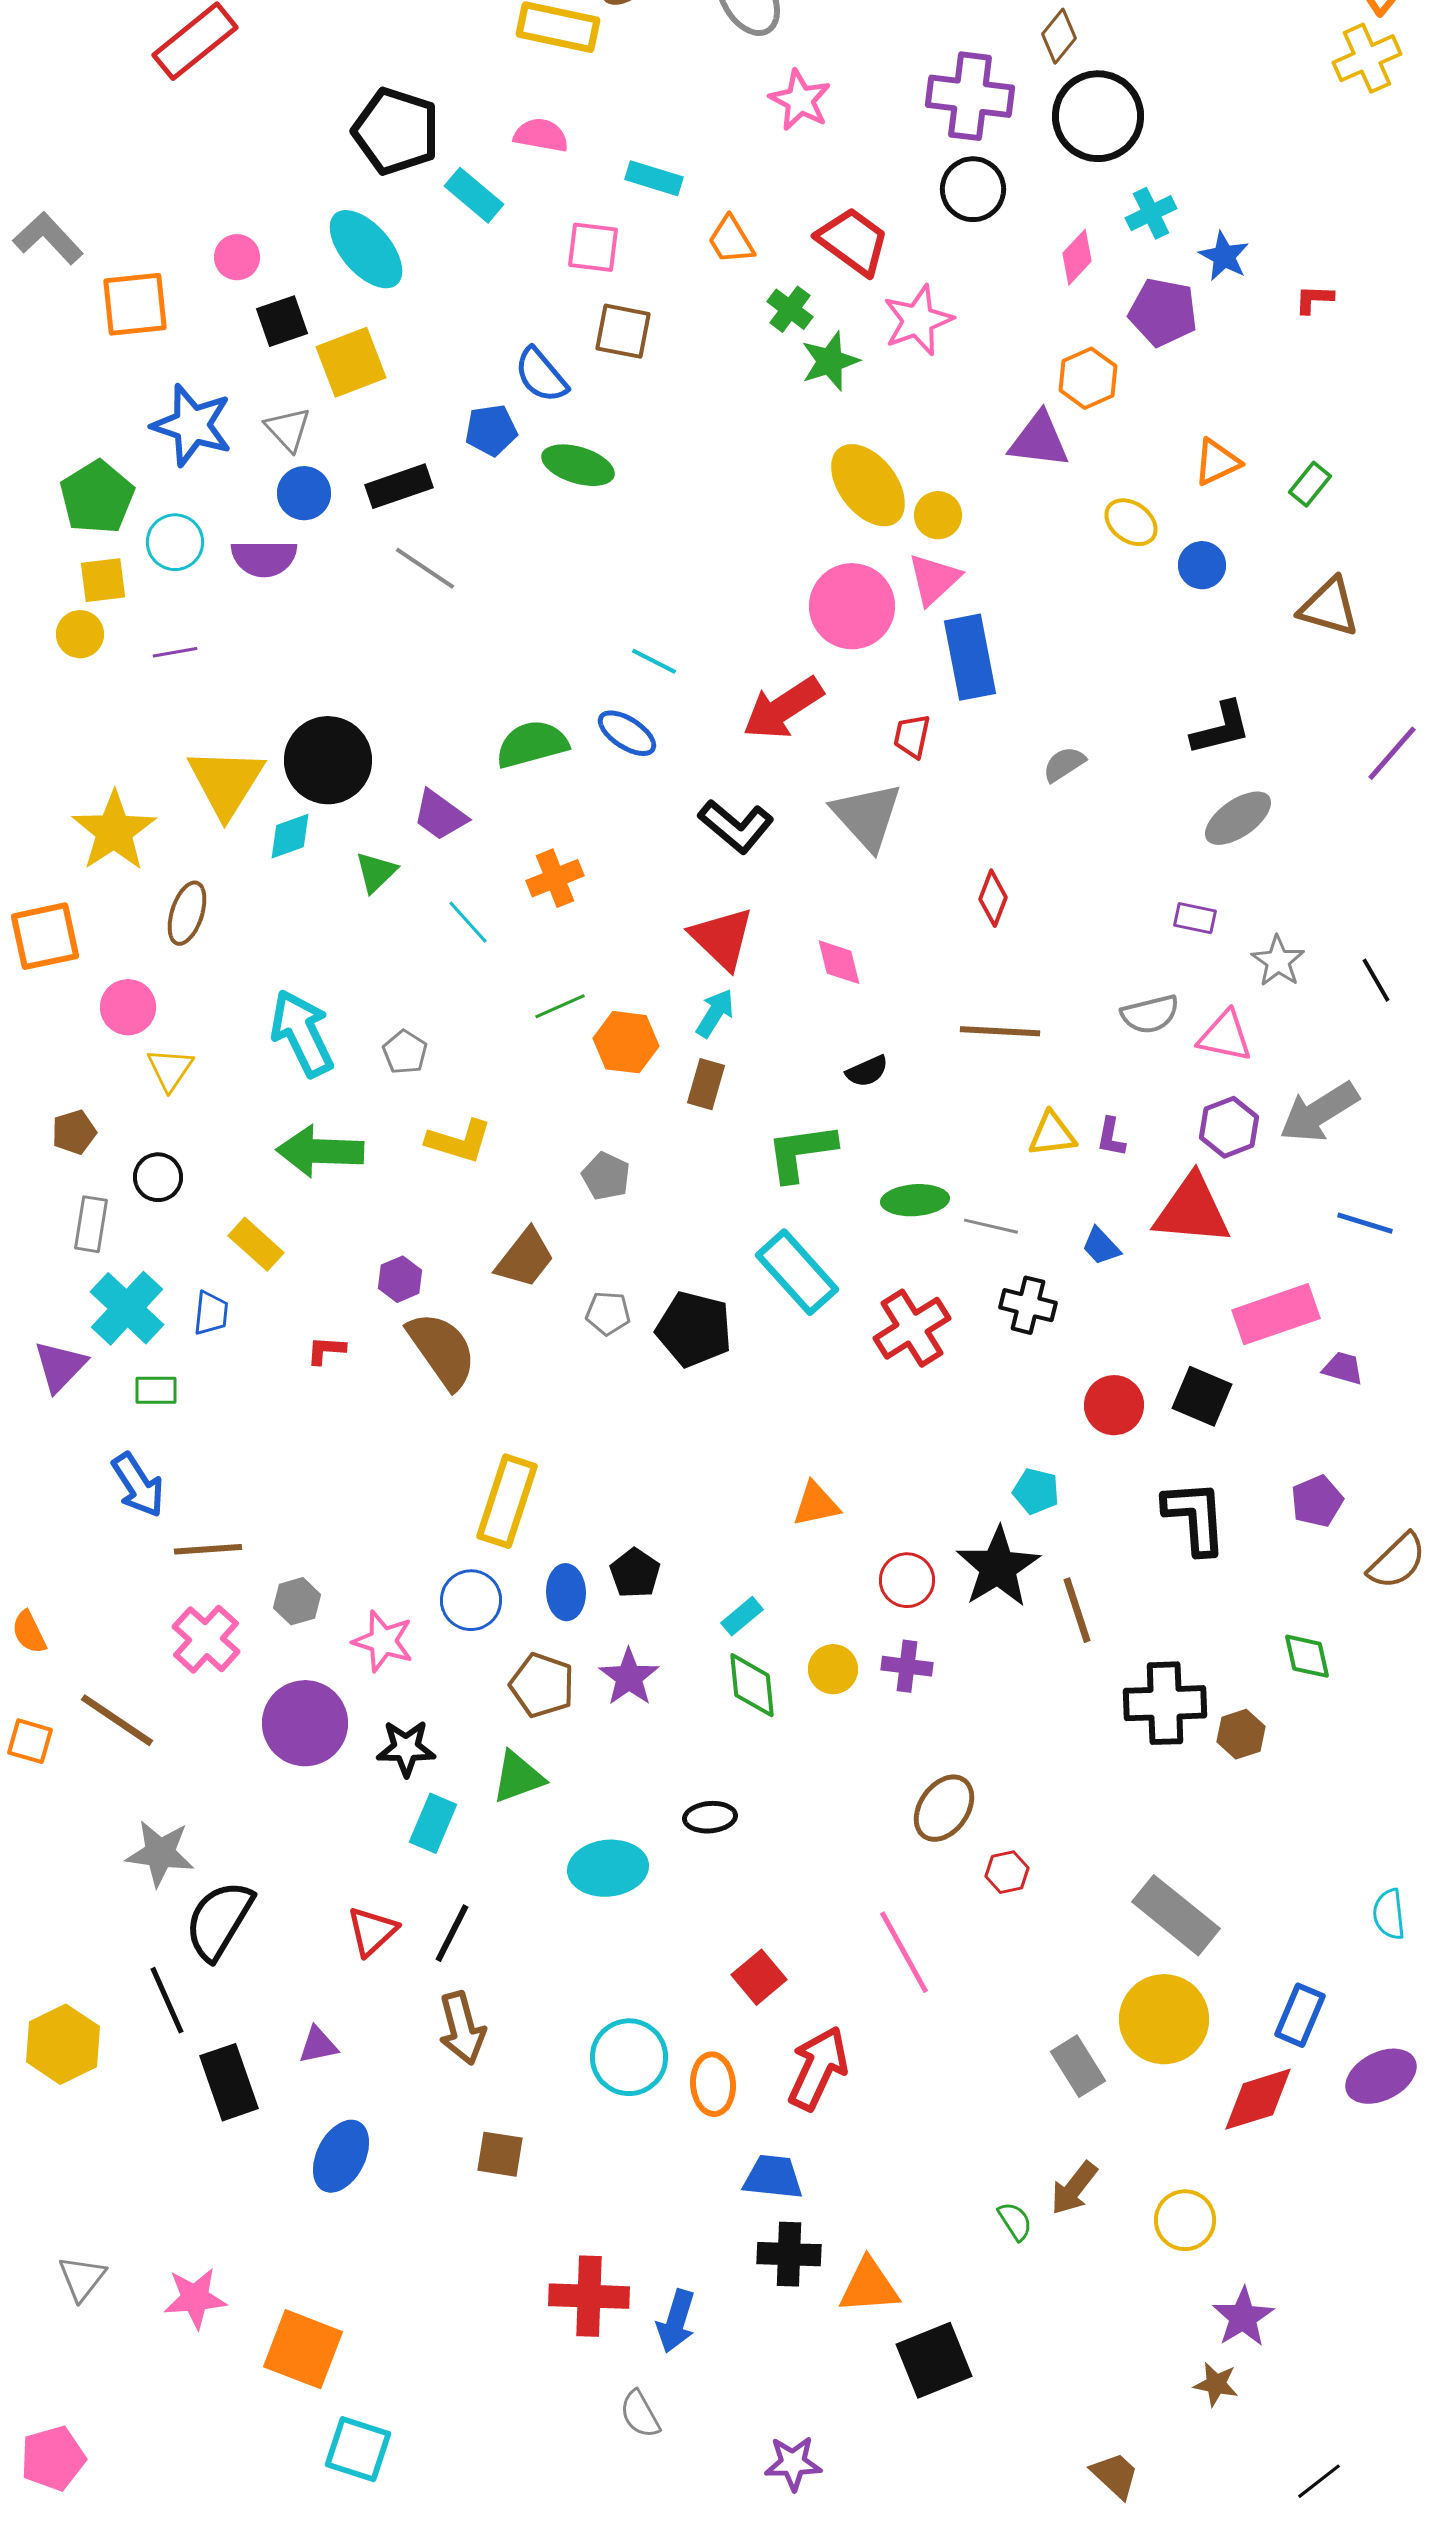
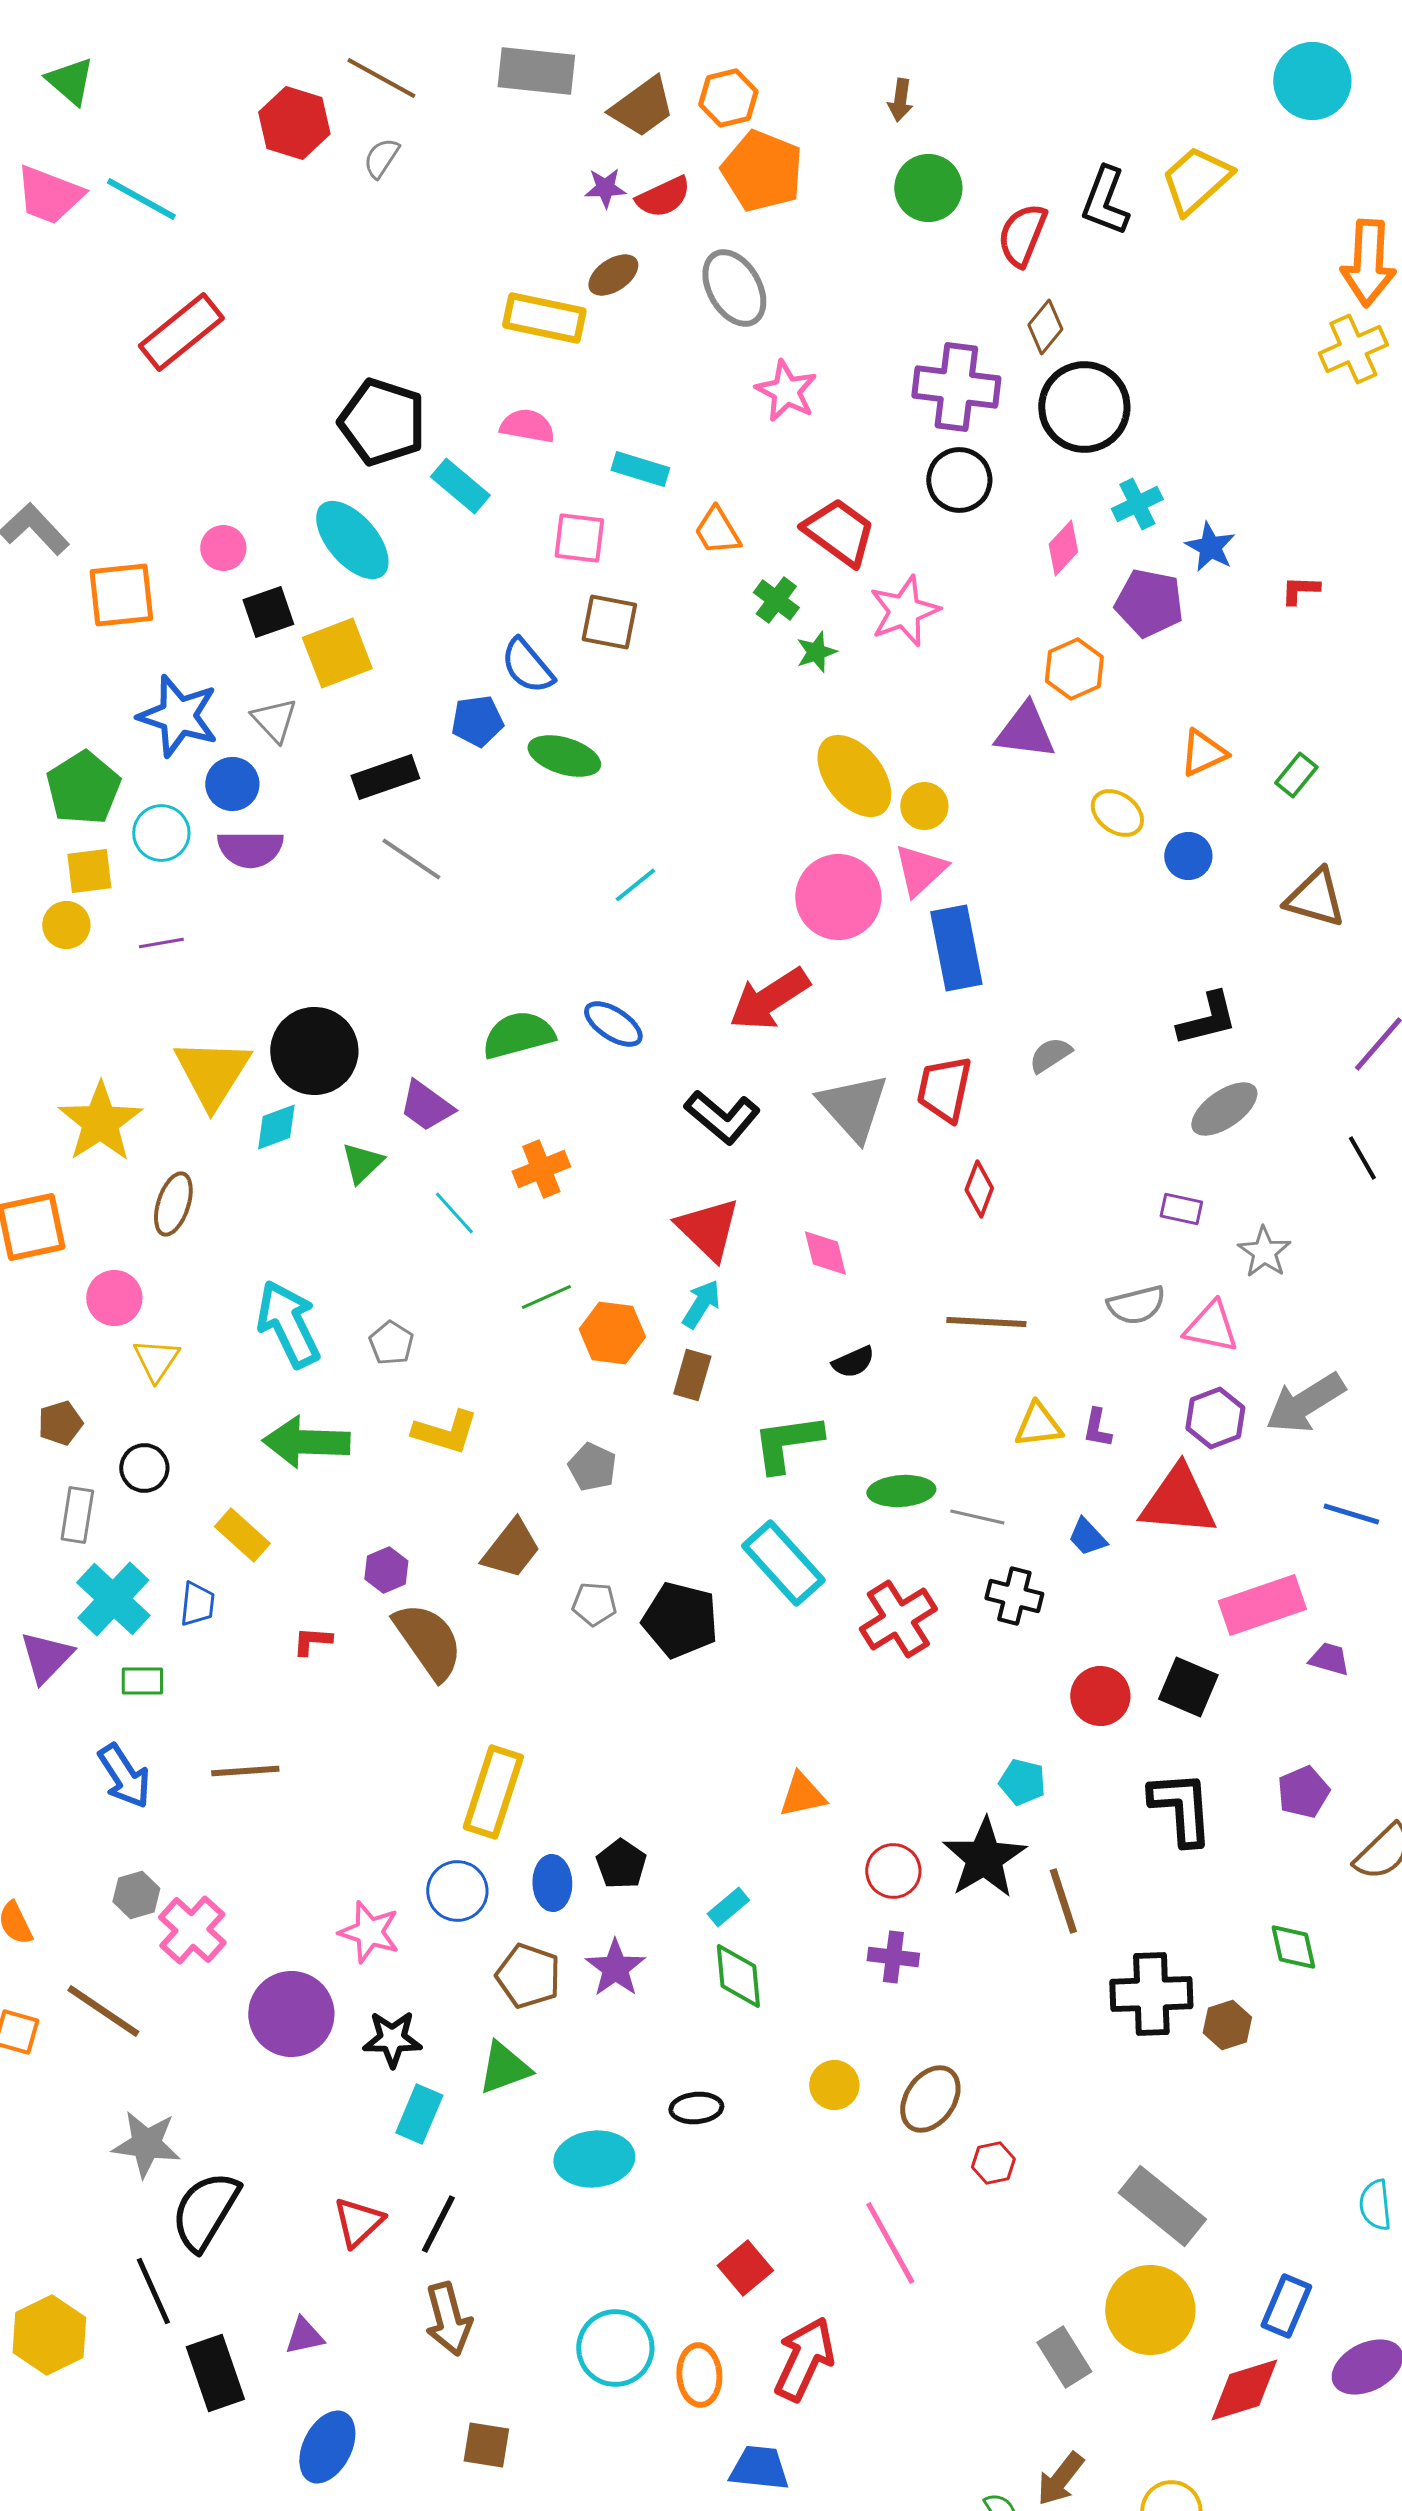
green star: (830, 361) -> (816, 652), size x0.7
blue circle: (304, 493) -> (232, 784), moved
cyan line: (654, 661) -> (635, 885), moved, turned -66
red trapezoid: (912, 736) -> (944, 1089), moved, size x1.5
black line: (1376, 980) -> (1362, 1158), moved
brown line: (208, 1549) -> (245, 1771), moved
gray hexagon: (297, 1601) -> (136, 1895), moved
yellow circle: (833, 1669) -> (834, 2085), moved

